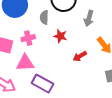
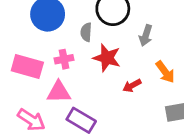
red star: (60, 36) -> (107, 58), size x1.5

